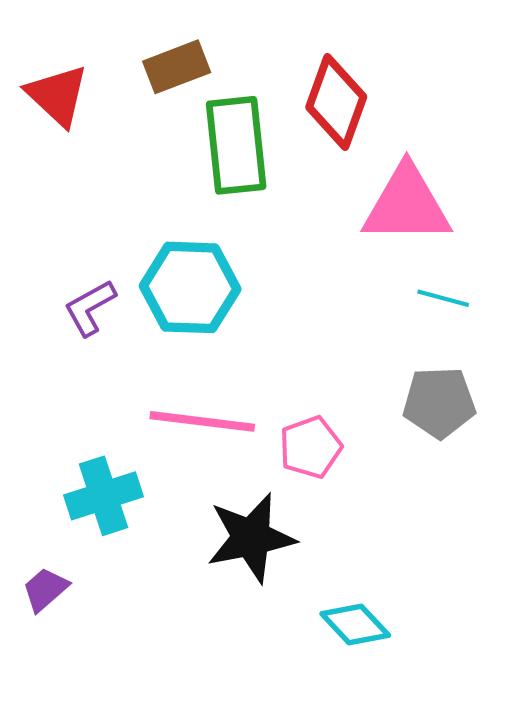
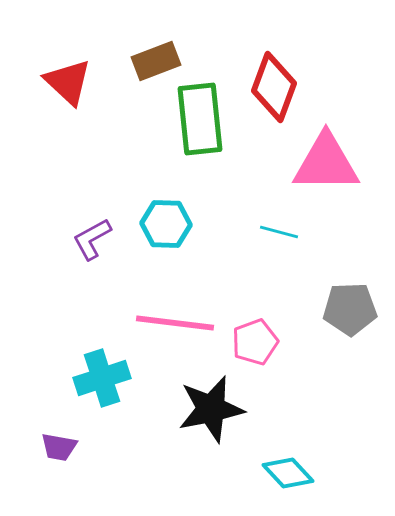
cyan hexagon: (190, 287) -> (166, 224), size x0.7
cyan line: (443, 298) -> (279, 232), moved
purple trapezoid: (45, 589) -> (59, 447), turned -129

